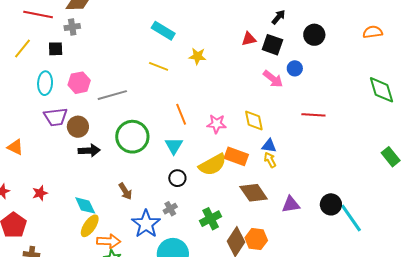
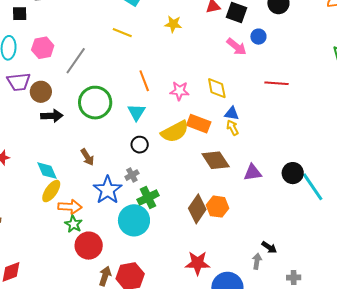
yellow star: (197, 56) -> (173, 24), moved
gray line: (112, 95) -> (76, 61), turned -40
green cross: (211, 219) -> (148, 198), moved

